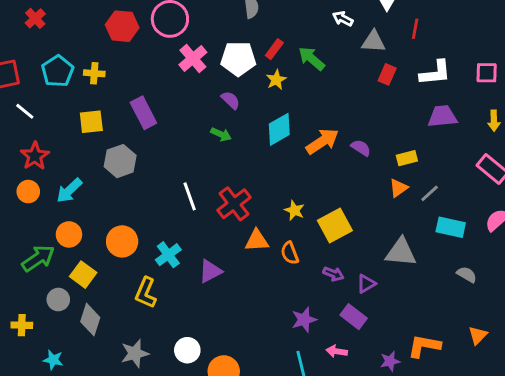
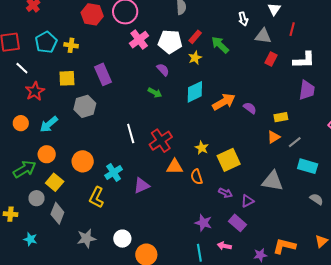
white arrow: (343, 19) -> (243, 19), turned -136
purple trapezoid: (442, 116) -> (307, 90), turned 100
red star: (35, 156) -> (35, 91), moved
purple star: (304, 320) -> (203, 223), turned 30

